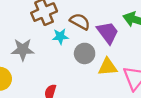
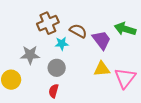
gray circle: (85, 53) -> (57, 68), moved

